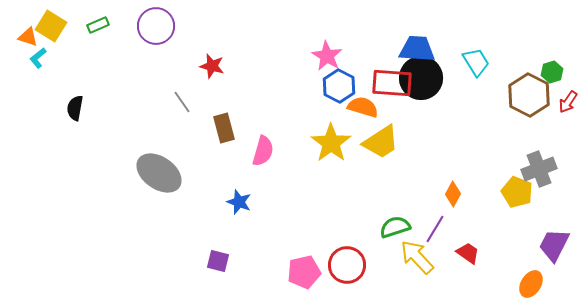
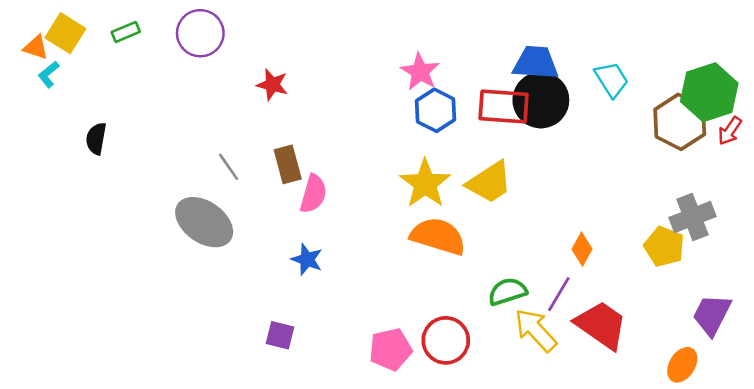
green hexagon: (552, 72) -> (709, 92), size x2.0
gray line: (182, 102) -> (229, 167), moved
orange semicircle: (363, 107) -> (438, 236), moved, size x1.4
pink semicircle: (263, 151) -> (313, 194), moved
red trapezoid: (468, 253) -> (601, 325), size x1.8

